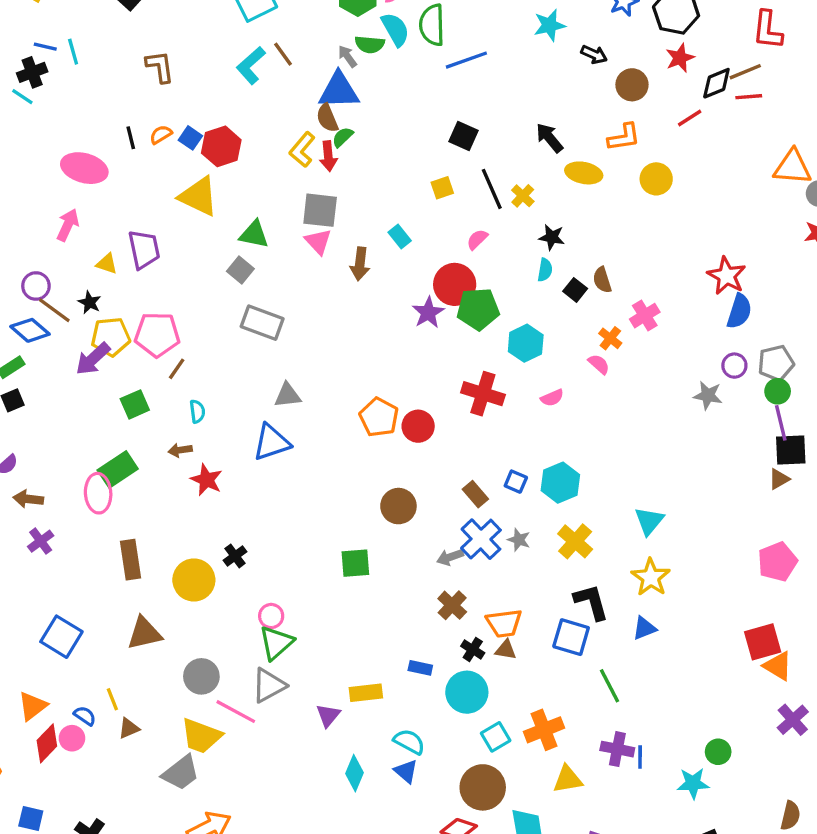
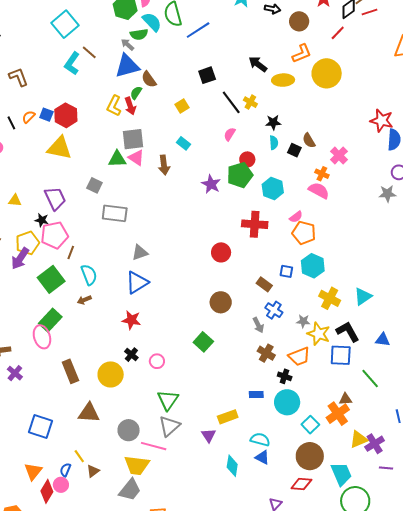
brown semicircle: (327, 118) -> (149, 79), moved
black square: (463, 136) -> (207, 75), turned -30
yellow circle: (656, 179) -> (327, 73), size x1.5
yellow square: (442, 188) -> (182, 106), moved
green triangle: (254, 234) -> (117, 159), moved
purple trapezoid: (144, 249) -> (55, 198), moved
red circle: (455, 284) -> (247, 159), moved, size x0.6
black star: (90, 302) -> (42, 220), moved
pink semicircle: (599, 364) -> (319, 191), size x1.5
green square: (135, 404) -> (51, 279), size x1.5
cyan semicircle: (197, 411) -> (89, 275), size x1.5
orange pentagon: (379, 417) -> (304, 233), moved
red star: (206, 480) -> (131, 320), moved
cyan triangle: (649, 521) -> (363, 296), moved, turned 30
blue cross: (481, 539) -> (274, 310), size x0.7
gray star: (519, 540) -> (303, 321), moved
gray arrow: (450, 557) -> (258, 325), turned -84
green square: (355, 563) -> (203, 342), turned -30
yellow star: (651, 577) -> (319, 334), moved
pink circle: (271, 616) -> (157, 361), moved
blue triangle: (644, 628) -> (383, 340), turned 42
brown triangle: (144, 633) -> (89, 413), turned 30
brown triangle: (506, 650) -> (345, 399), moved
blue semicircle: (85, 716) -> (65, 470), turned -88
purple cross: (617, 749) -> (375, 444), moved, turned -30

